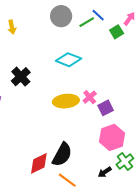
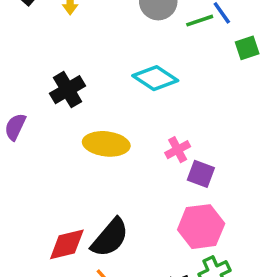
yellow ellipse: (66, 101) -> (106, 144), moved
purple square: (106, 108) -> (201, 174), turned 35

